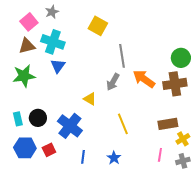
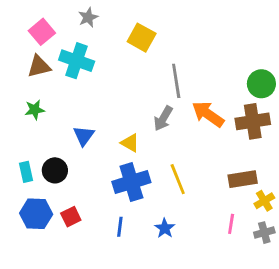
gray star: (52, 12) -> (88, 17), moved
blue triangle: (58, 66) -> (84, 136), moved
green star: (24, 76) -> (35, 110), size x0.6
blue cross: (70, 126) -> (131, 182), moved, turned 35

